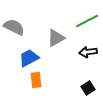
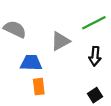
black arrow: (88, 52) -> (95, 56), turned -78
blue trapezoid: (29, 58) -> (31, 63), turned 30

